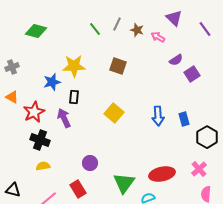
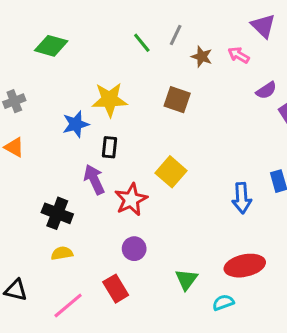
brown star: (137, 30) -> (202, 57), moved
red star: (34, 112) -> (131, 199), moved
blue arrow: (158, 116) -> (242, 198), moved
green triangle: (124, 183) -> (186, 279), size x0.7

